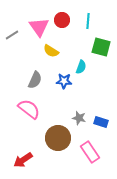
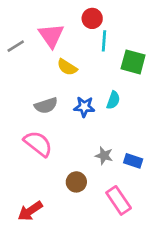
red circle: (62, 20) -> (92, 18), moved
cyan line: (88, 21) -> (104, 41), moved
cyan semicircle: (81, 67) -> (113, 100), moved
gray semicircle: (35, 80) -> (46, 105), turned 48
brown circle: (58, 138) -> (76, 182), size x0.6

